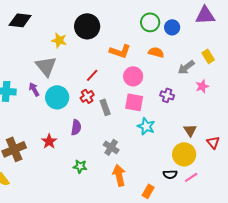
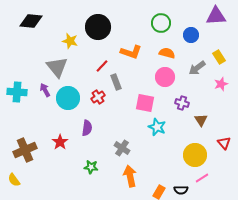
blue circle: (172, 27) -> (191, 35), moved
red line: (92, 75) -> (102, 66), moved
pink circle: (133, 76) -> (165, 77), moved
pink star: (202, 86) -> (221, 84), moved
purple cross: (167, 95) -> (182, 103), moved
gray rectangle: (105, 107) -> (116, 82), moved
brown triangle: (190, 130) -> (201, 120), moved
black semicircle: (170, 174) -> (181, 190), moved

